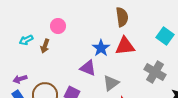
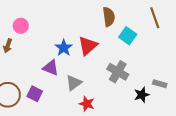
brown semicircle: (122, 17) -> (109, 17), moved
red triangle: (125, 46) -> (88, 46), turned -35

